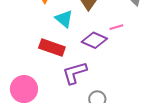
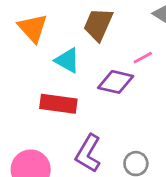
purple L-shape: (75, 73) -> (88, 153), moved, turned -32

